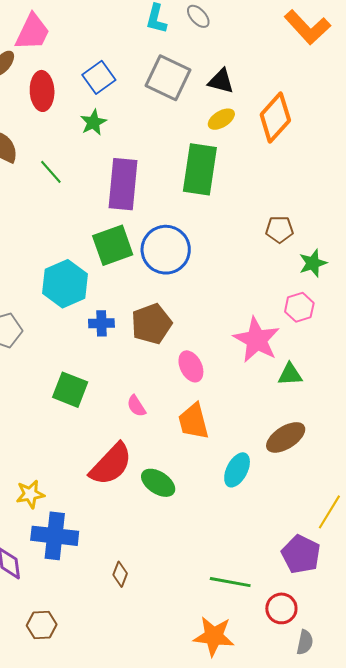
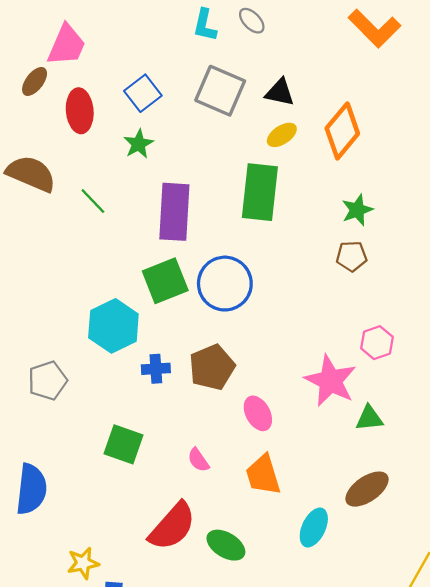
green star: (313, 263) -> (357, 210), moved

